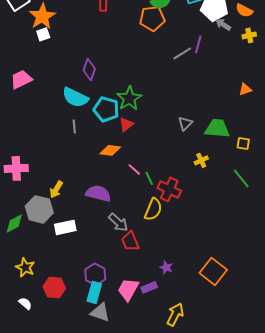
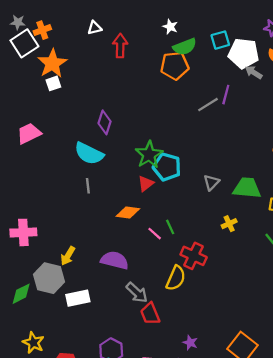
cyan pentagon: (106, 109) -> (167, 167), moved
green line: (149, 178) -> (170, 227), moved

